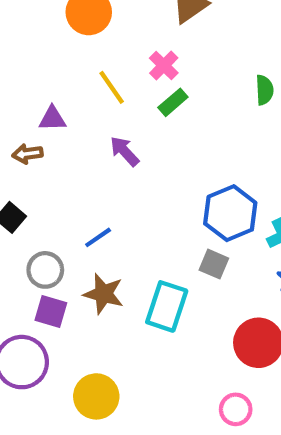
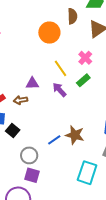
green rectangle: (173, 102) -> (83, 80), moved
purple arrow: (125, 151) -> (59, 90), moved
brown star: (104, 294) -> (75, 135), moved

